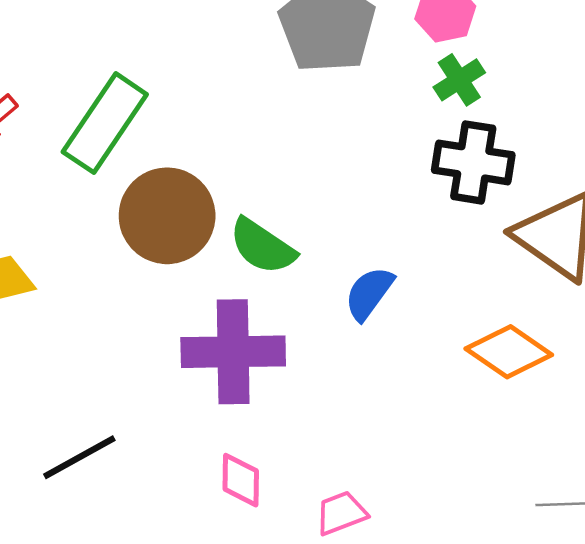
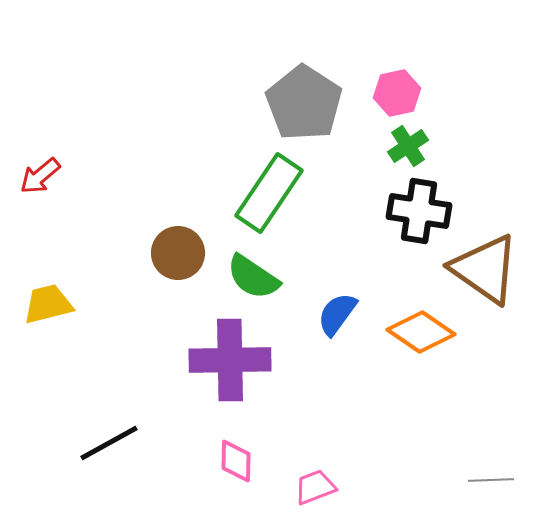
green rectangle: (105, 123) -> (269, 193), moved
brown circle: (167, 216) -> (178, 253), size x0.7
orange diamond: (509, 352) -> (421, 332), moved

